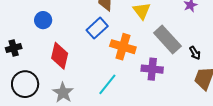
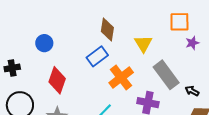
orange cross: (123, 47) -> (121, 78), turned 30
black arrow: (195, 53) -> (192, 91), turned 144

